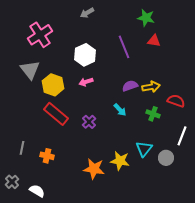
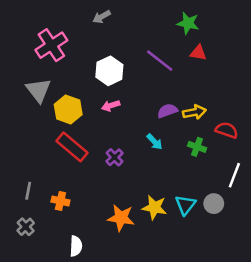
gray arrow: (87, 13) -> (102, 17), moved
purple line: (124, 47) -> (160, 61), turned -30
cyan triangle: (144, 149) -> (185, 205), moved
gray cross: (12, 182) -> (26, 227), moved
white semicircle: (37, 191) -> (76, 246), moved, turned 63

